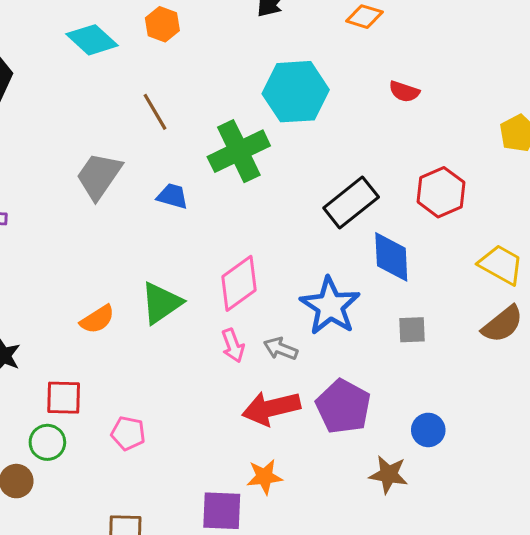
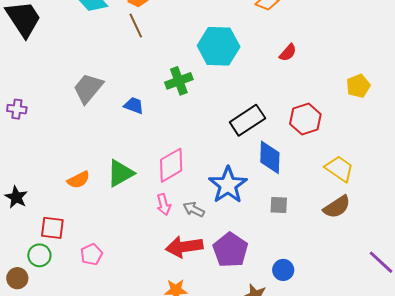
red semicircle: (404, 92) -> (288, 53), turned -72
brown line: (155, 112) -> (136, 25), moved
green cross: (239, 151) -> (179, 81), size x0.7
pink pentagon: (128, 433) -> (91, 254), turned 30

